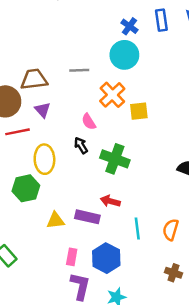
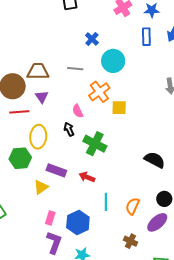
blue cross: (129, 26) -> (92, 39), moved
purple rectangle: (87, 217) -> (56, 170), moved
yellow triangle: (55, 220) -> (41, 187), turned -35

